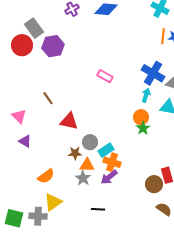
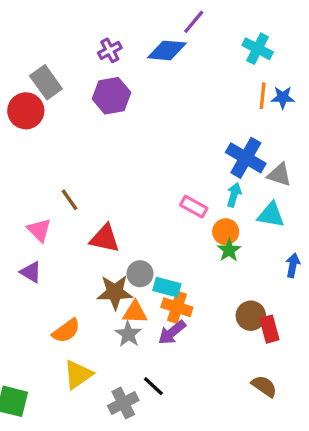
purple hexagon: (53, 46) -> (111, 96), moved
pink rectangle: (105, 76) -> (194, 207), moved
pink triangle: (19, 116) -> (39, 230), moved
cyan rectangle: (106, 150) -> (167, 287), turned 49
brown star: (75, 153) -> (115, 292), size x1.5
brown circle: (154, 184) -> (251, 316), moved
black line: (98, 209) -> (153, 386), turned 40
gray cross: (38, 216) -> (123, 403), moved, turned -30

